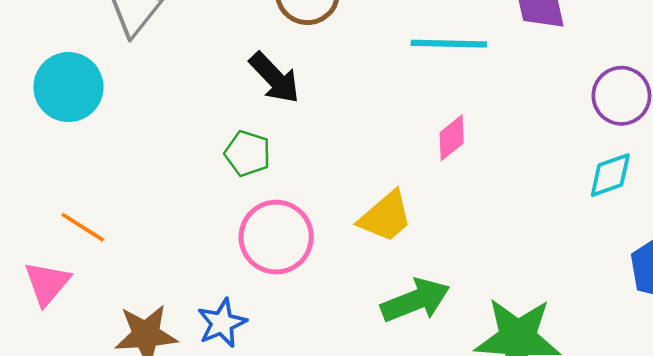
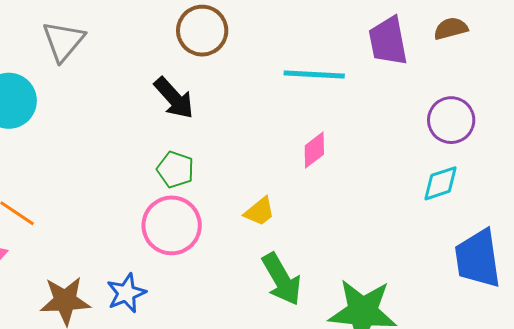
green pentagon: (247, 153) -> (175, 170), moved
yellow trapezoid: (385, 217) -> (260, 212), size x0.7
green arrow: (415, 300) -> (282, 279), turned 80

